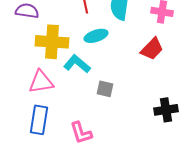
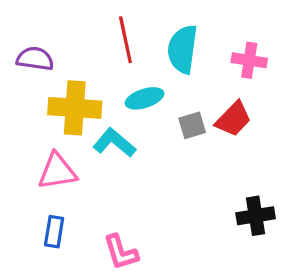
gray square: (105, 89) -> (192, 125), moved, turned -30
blue rectangle: (39, 120) -> (54, 232), size x0.7

